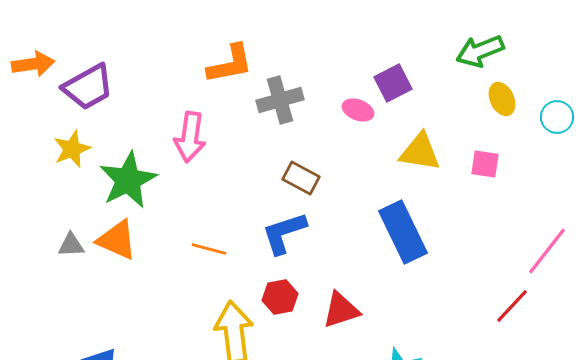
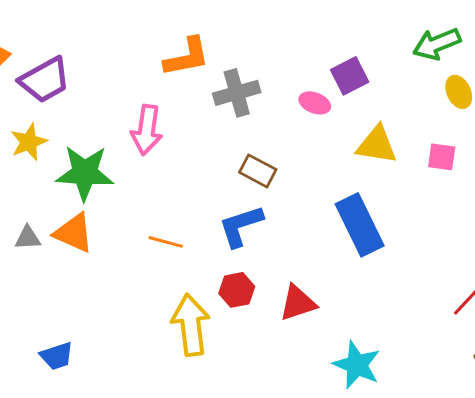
green star: (128, 180) -> (85, 173), turned 30

